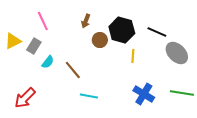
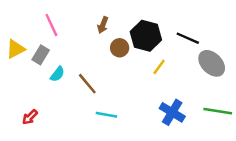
yellow line: (133, 56) -> (159, 67), turned 32
red arrow: (25, 98) -> (30, 117), size x0.6

